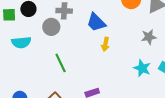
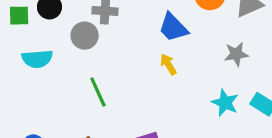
blue trapezoid: (96, 22) -> (173, 27), moved
yellow arrow: (105, 44) -> (168, 64), turned 136

